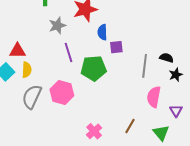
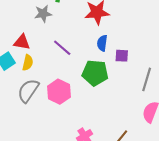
gray star: (57, 26) -> (43, 14), moved
blue semicircle: (102, 32) -> (102, 43), moved
purple line: (69, 52) -> (62, 48), moved, turned -42

